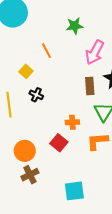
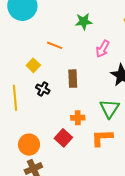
orange line: (47, 51) -> (55, 45), turned -42
pink arrow: (95, 52) -> (103, 49), size x0.7
brown rectangle: (90, 86) -> (73, 79), moved

